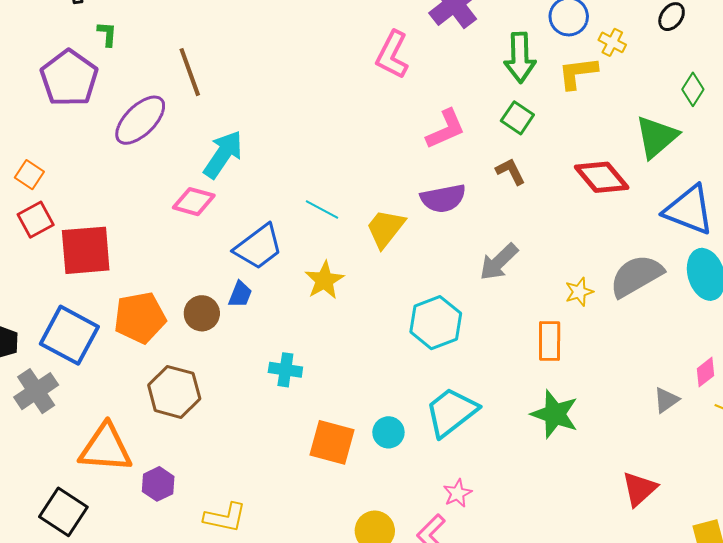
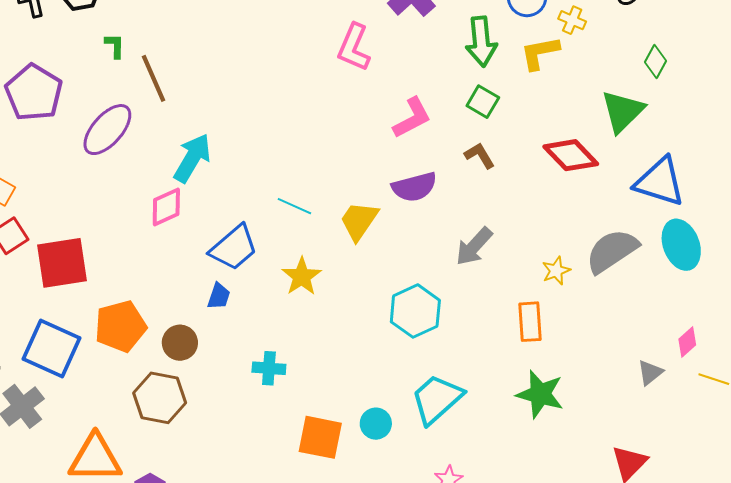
green L-shape: (107, 34) -> (115, 46), moved
pink diamond: (194, 202) -> (166, 207), turned -36
brown circle: (202, 313) -> (180, 343), moved

